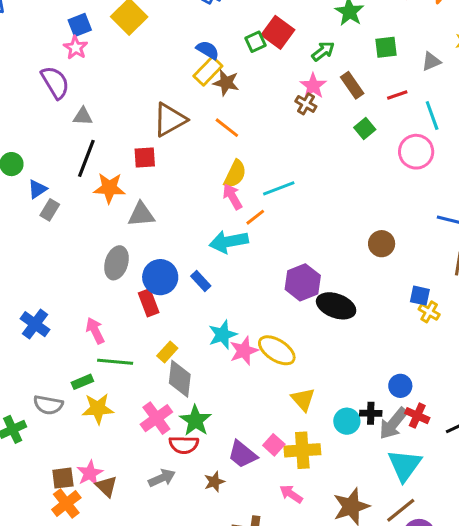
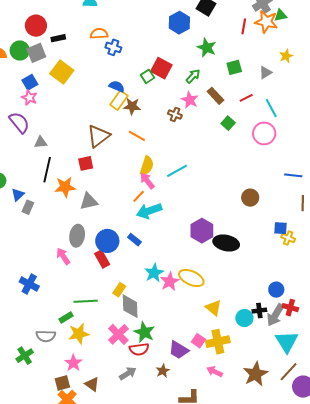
brown cross: (306, 104) -> (175, 115), moved
orange line: (255, 217) -> (139, 196), moved
pink arrow: (95, 331) -> (63, 256), moved
pink star: (90, 473) -> (73, 363), moved

